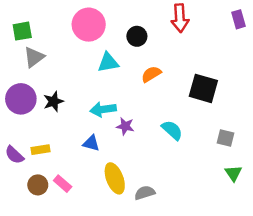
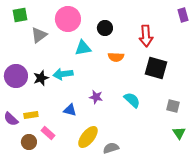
red arrow: (180, 18) -> (146, 36), moved
green square: (22, 31) -> (20, 15), moved
gray triangle: (34, 57) -> (39, 35), moved
orange semicircle: (151, 74) -> (116, 57), turned -147
cyan arrow: (103, 109) -> (63, 74), moved
yellow ellipse: (115, 178) -> (88, 137), turned 60
pink rectangle: (63, 184) -> (48, 133), moved

